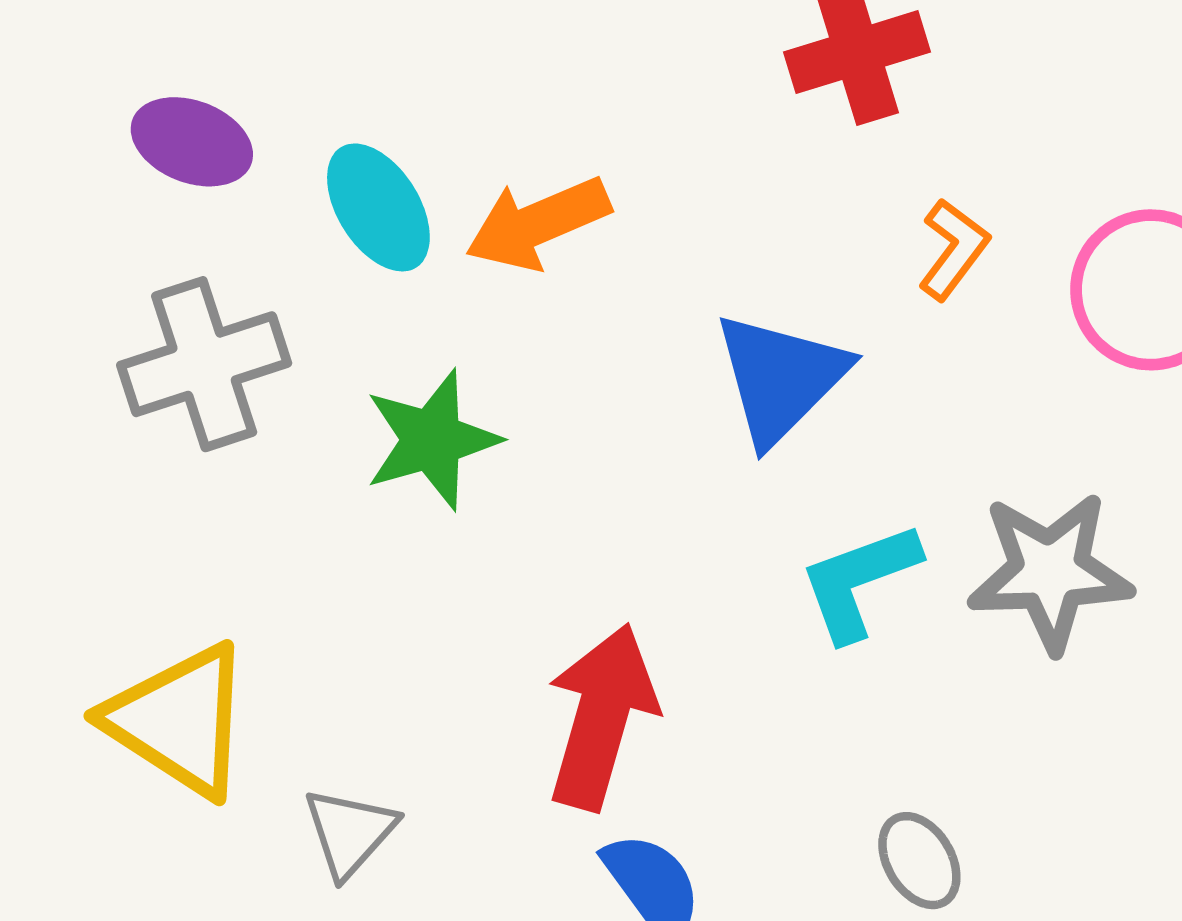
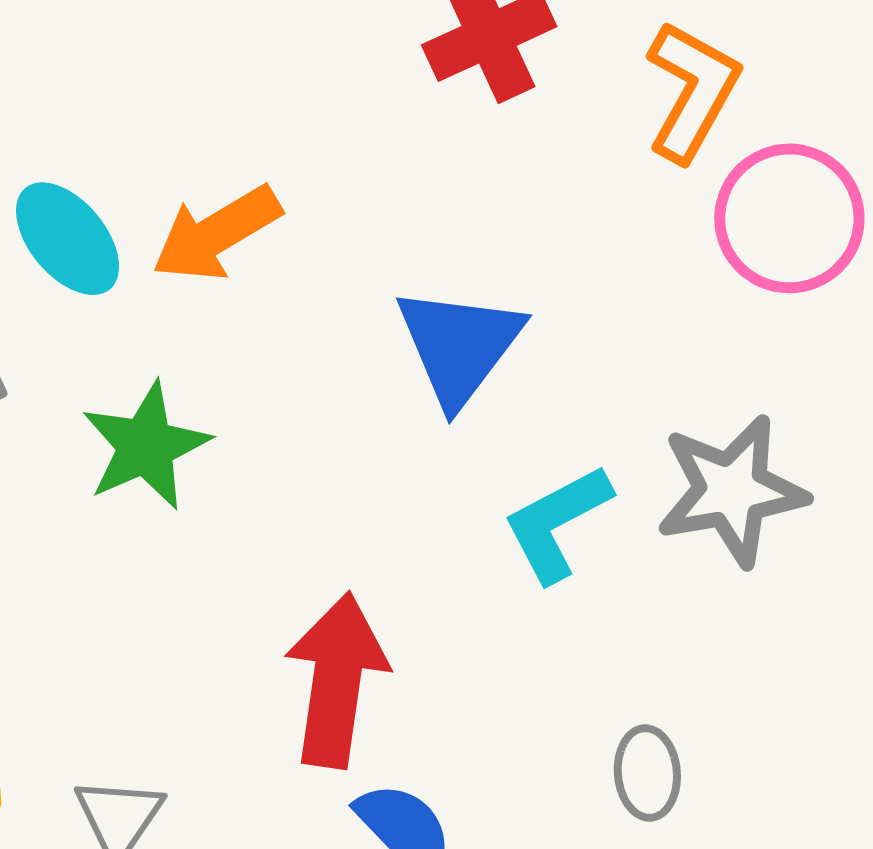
orange L-shape: (953, 249) -> (692, 91), moved, size x1.5
gray ellipse: (919, 861) -> (647, 773), turned 34

